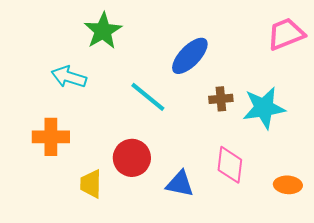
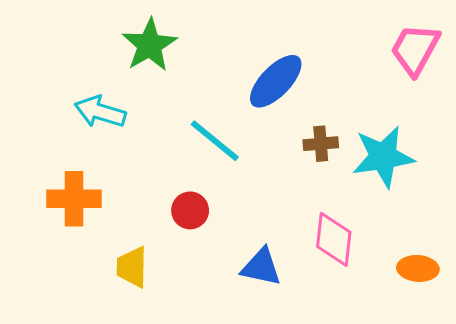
pink trapezoid: (286, 34) -> (415, 49), turned -39
red circle: (132, 158) -> (190, 210), moved, size x0.7

